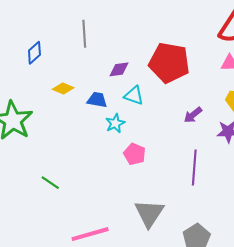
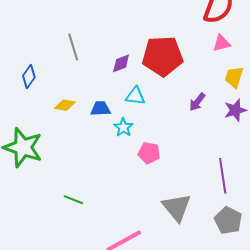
purple diamond: (119, 69) -> (121, 63), moved
purple line: (194, 168) -> (223, 176), moved

